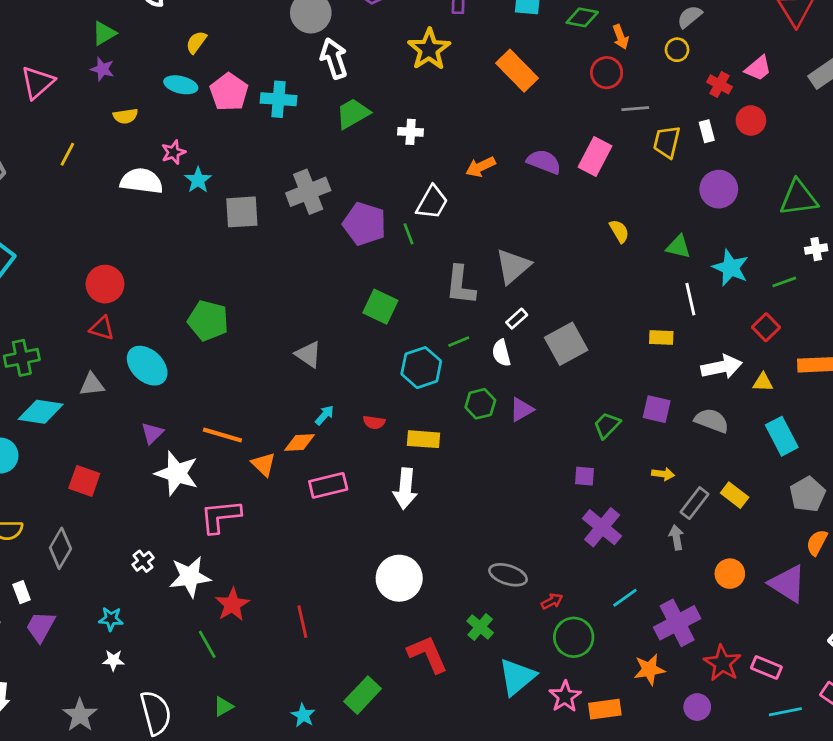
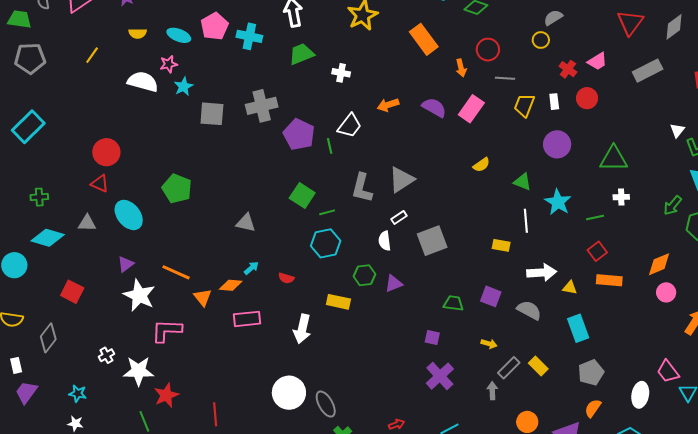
orange arrow: (621, 37) -> (461, 68), moved
cyan ellipse: (181, 85) -> (179, 35), moved
yellow semicircle: (619, 231) -> (481, 165), turned 78
red square: (766, 327) -> (597, 251), moved
green line: (459, 342) -> (327, 212), moved
gray triangle: (308, 354) -> (246, 223), turned -30
green cross: (22, 358) -> (39, 197), size x0.7
green trapezoid: (607, 425) -> (453, 303), turned 45
yellow rectangle: (424, 439) -> (338, 302), moved
gray ellipse: (508, 575) -> (326, 404), moved, turned 36

